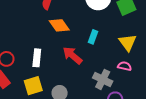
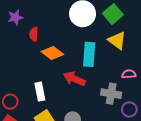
cyan rectangle: (93, 37) -> (89, 54), size x1.6
yellow triangle: (128, 42) -> (117, 40), moved

